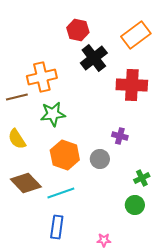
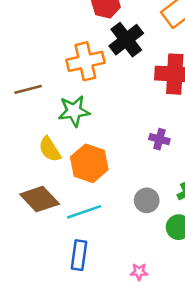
orange cross: (42, 77) -> (85, 61), moved
yellow semicircle: (17, 139) -> (50, 149), moved
gray circle: (100, 159) -> (147, 200), moved

